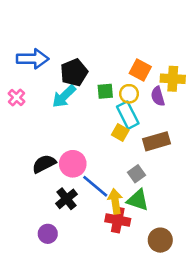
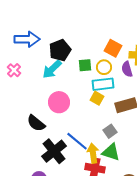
cyan rectangle: (128, 115) -> (103, 84), turned -70
black semicircle: (44, 164) -> (36, 123), turned -114
pink circle: (73, 164) -> (59, 102), moved
black cross: (66, 199) -> (54, 151), size x1.4

